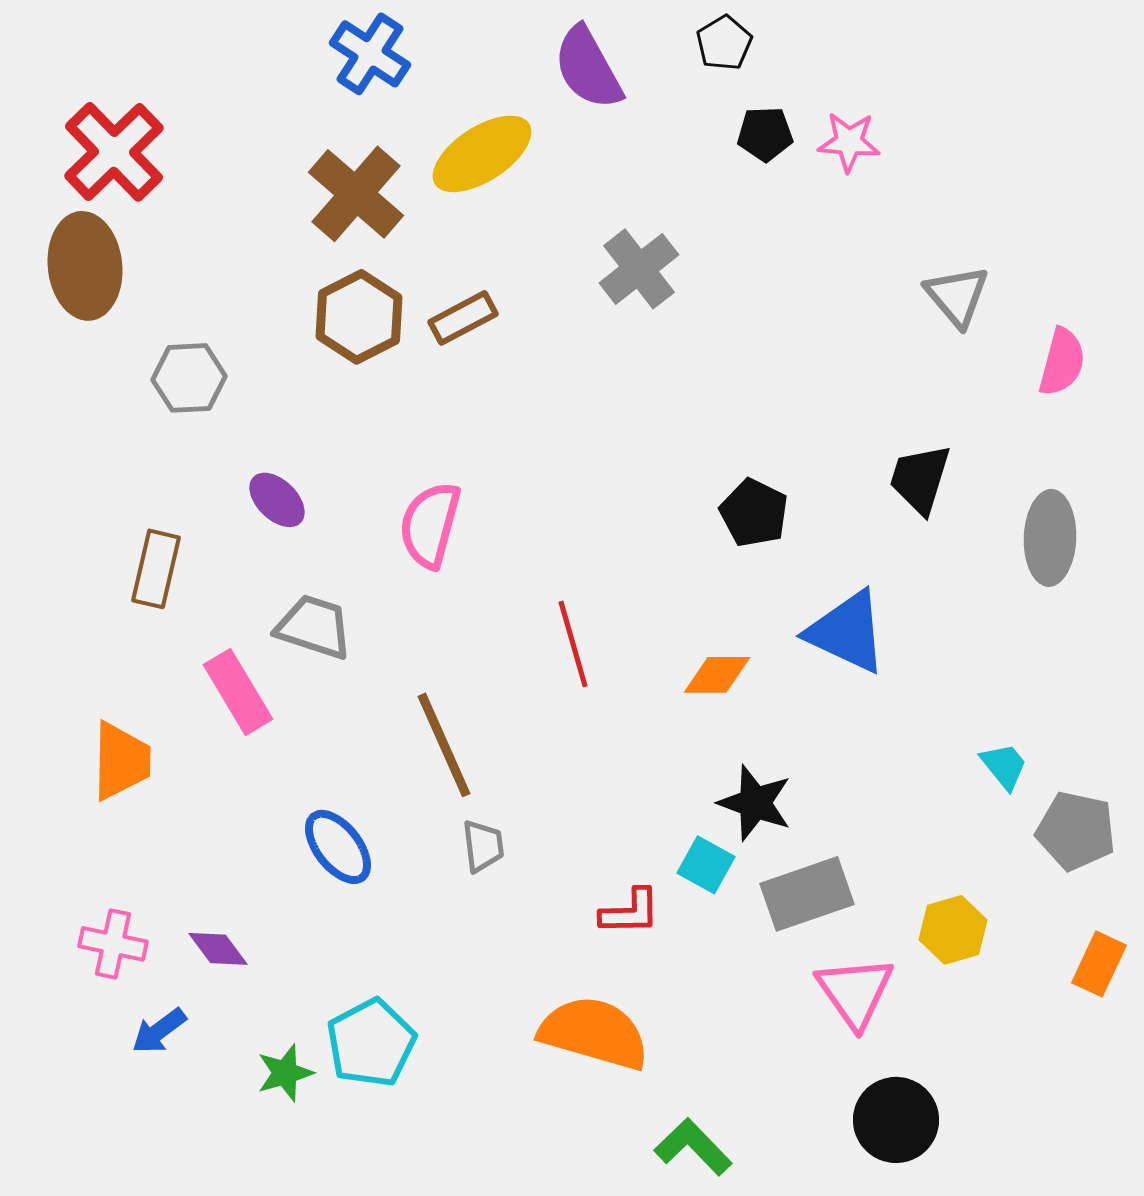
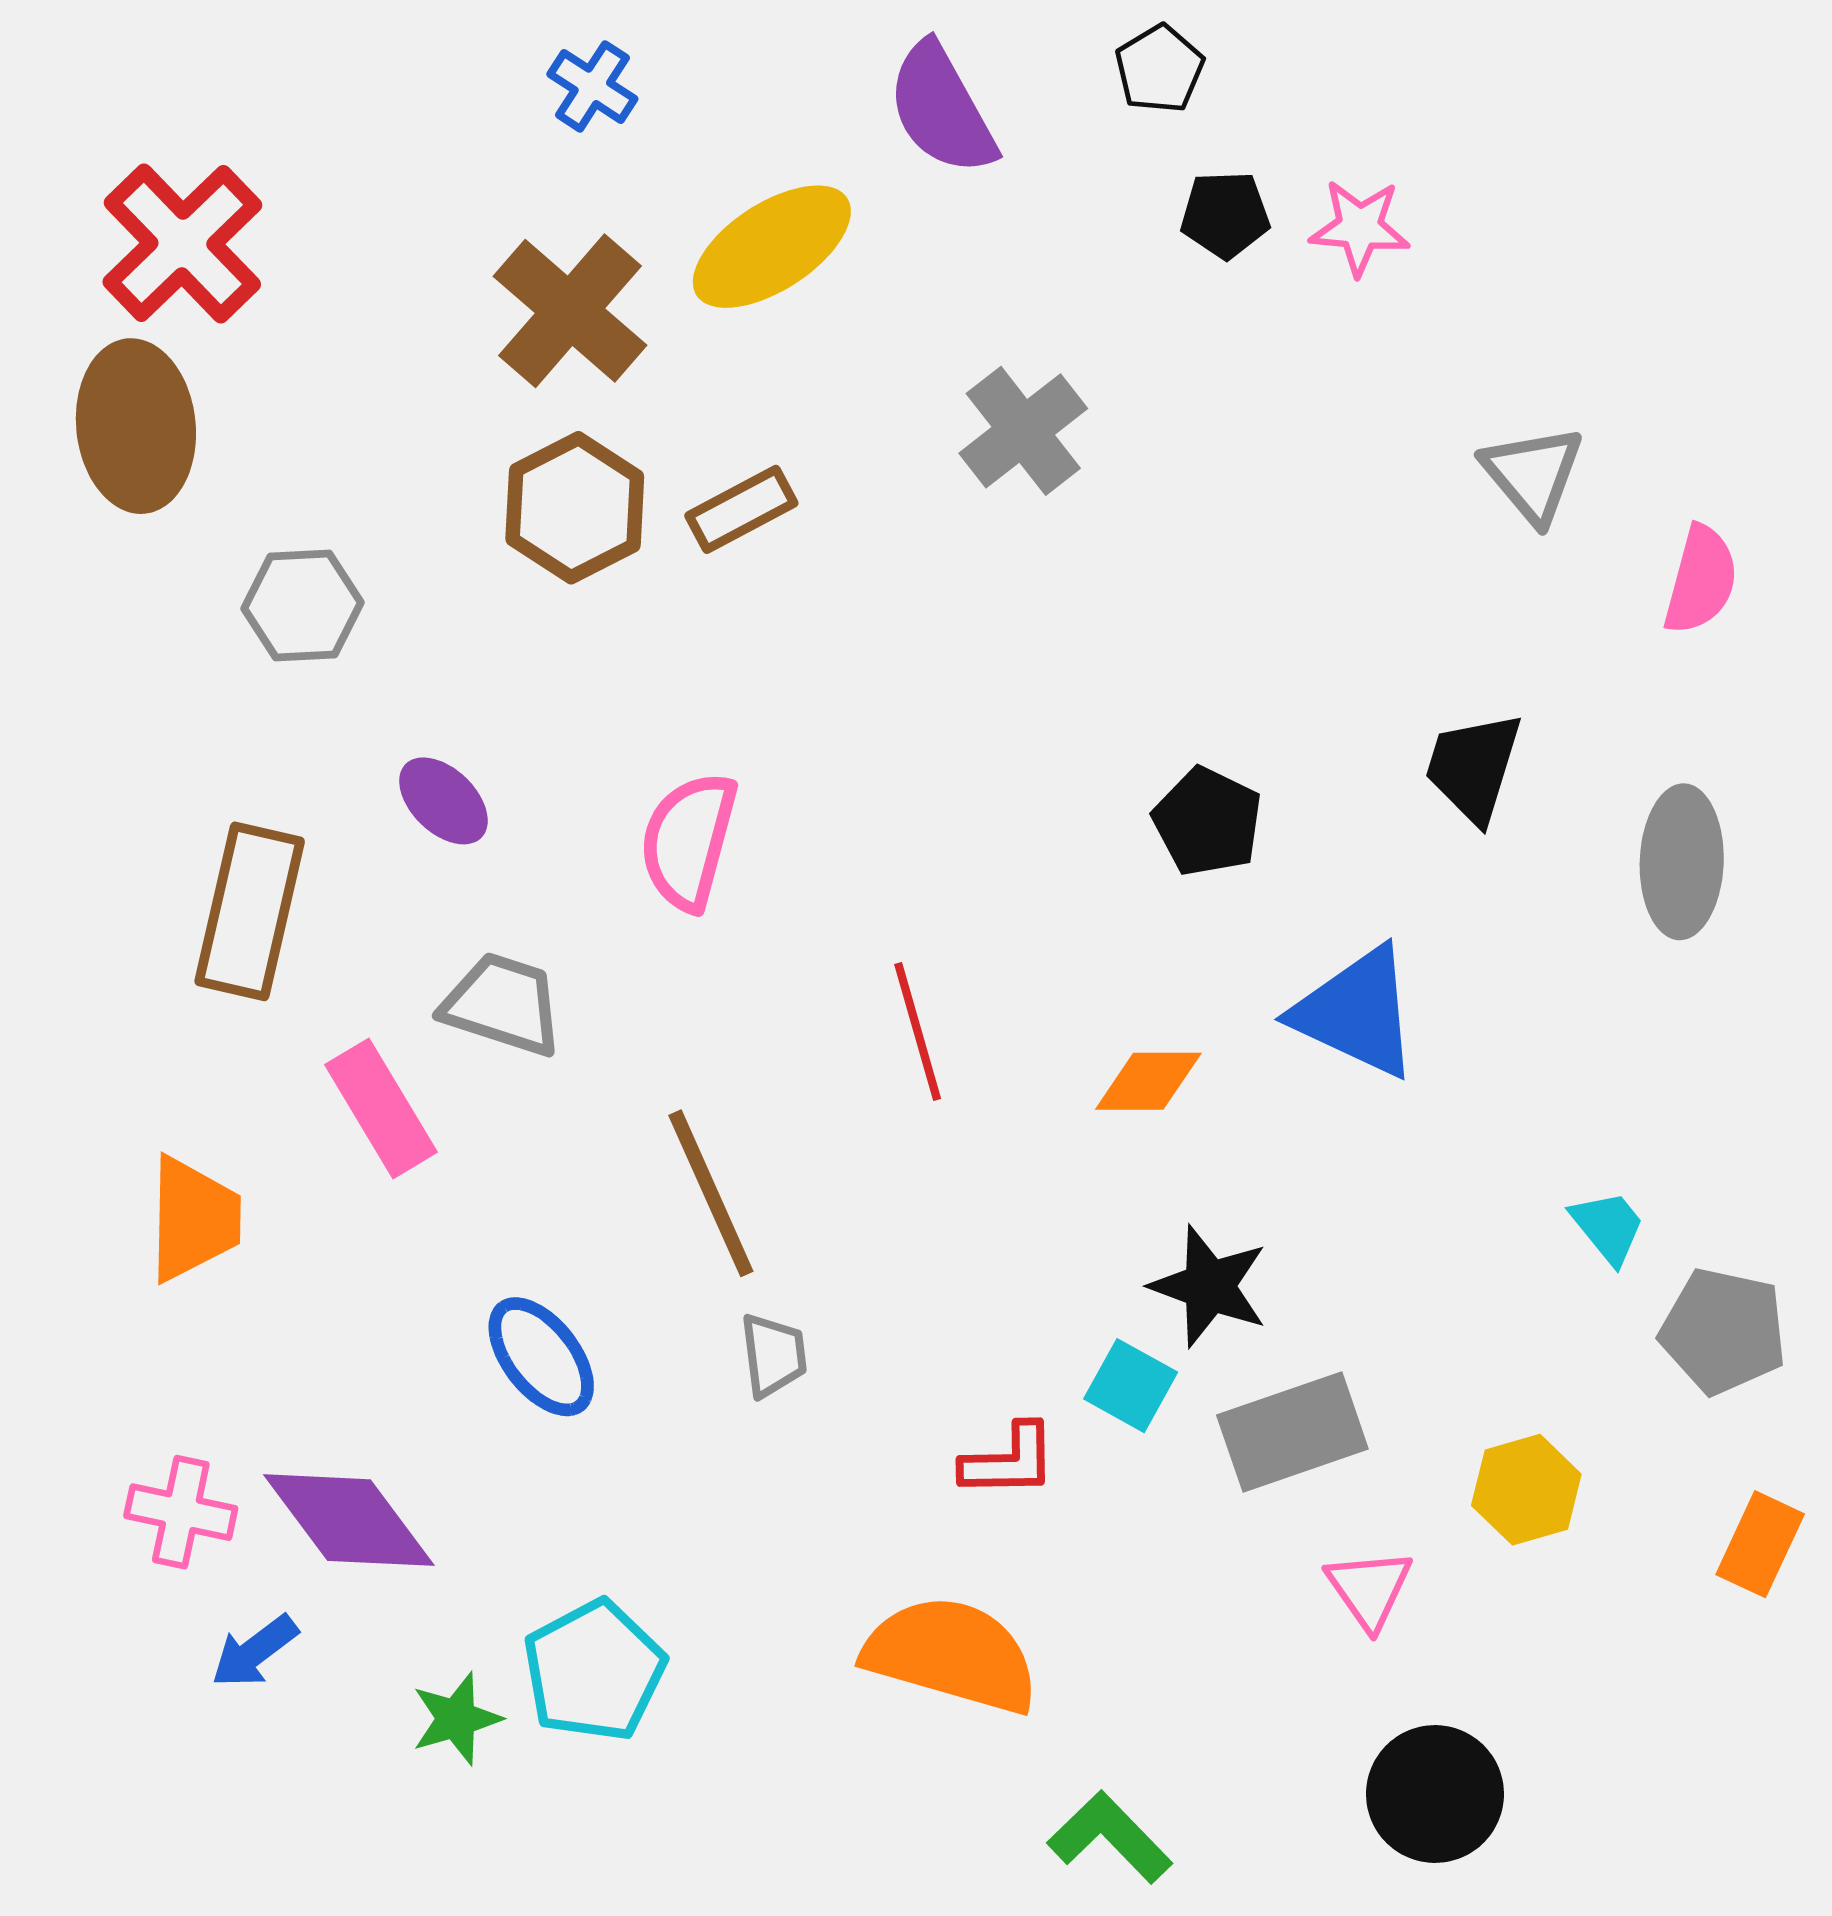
blue cross: (370, 54) -> (592, 86), size x0.7
brown rectangle: (156, 569) -> (250, 911), size x1.4
purple diamond: (218, 949) -> (349, 1520), size x1.8
pink triangle: (855, 992) -> (1369, 1589), size x0.7

